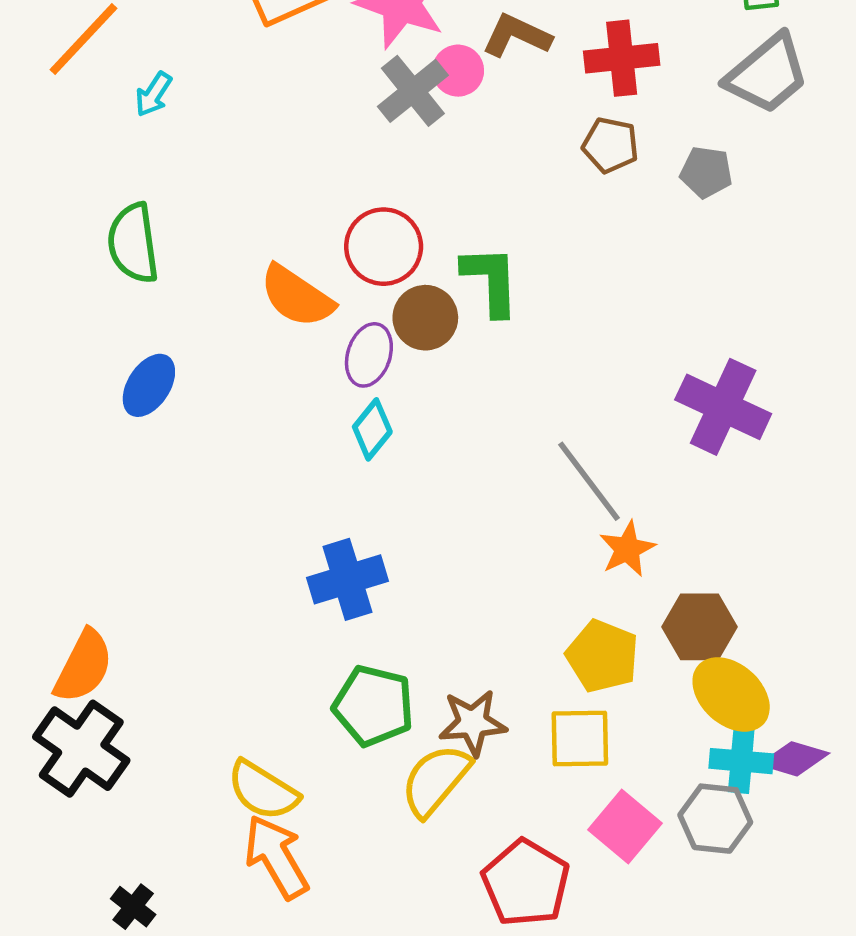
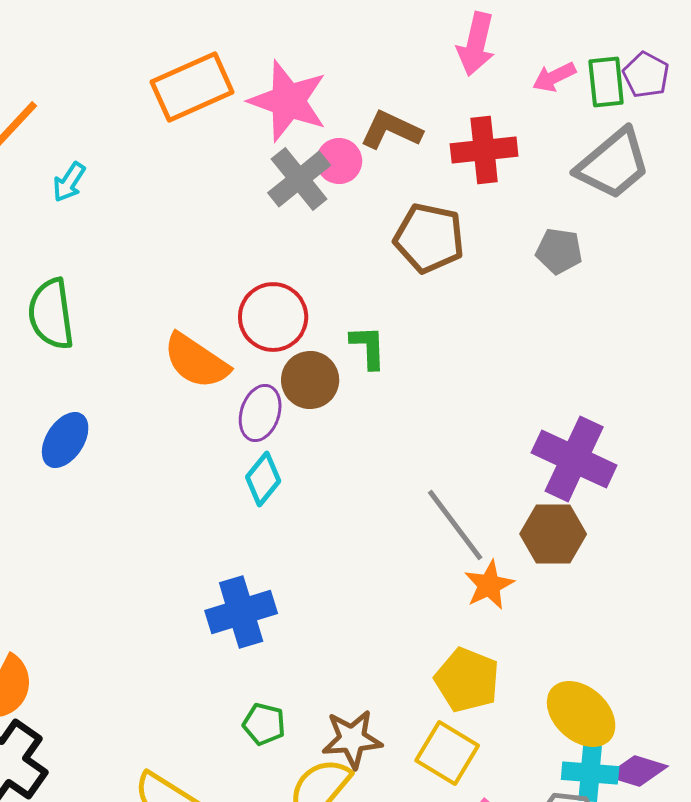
brown pentagon: (610, 145) -> (429, 238), moved, size x1.4
green L-shape: (491, 280) -> (368, 347), size x0.7
brown hexagon: (699, 627) -> (553, 534), moved
green pentagon: (373, 706) -> (264, 724), size x0.6
yellow square: (580, 738) -> (447, 753), turned 32

